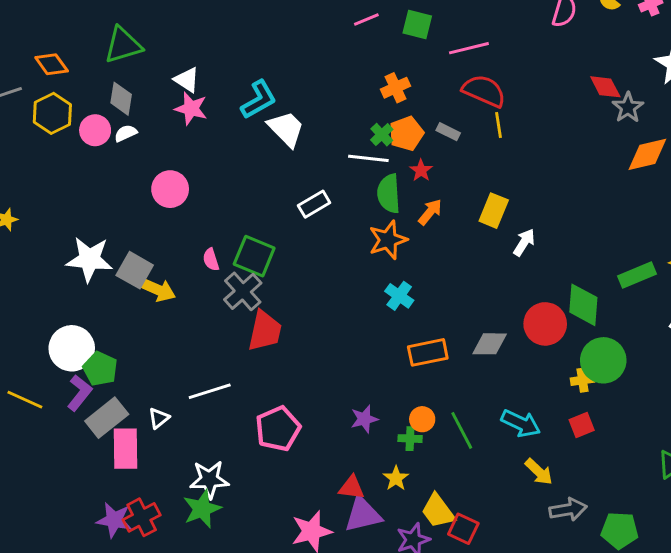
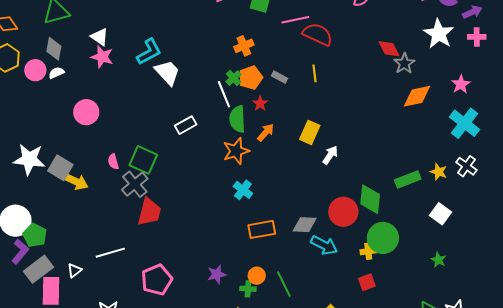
red semicircle: (484, 91) -> (318, 34), moved
white line: (368, 158) -> (224, 94), turned 60
cyan arrow: (521, 423) -> (324, 245), moved

